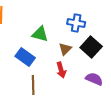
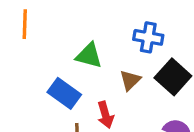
red arrow: (61, 70) -> (105, 115), moved

